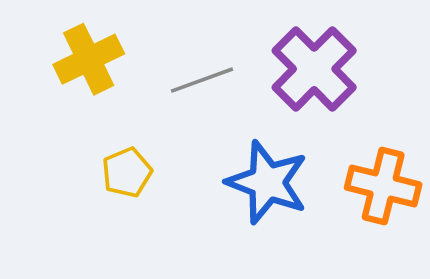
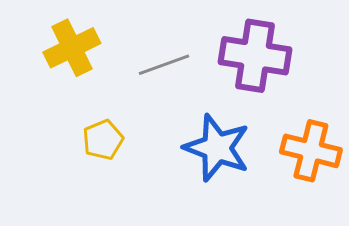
purple cross: (314, 69) -> (255, 56), turned -36

